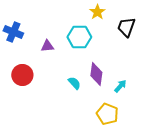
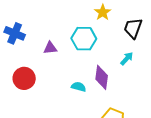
cyan semicircle: (74, 83) -> (79, 87), turned -32
cyan arrow: (120, 86) -> (127, 58), moved

